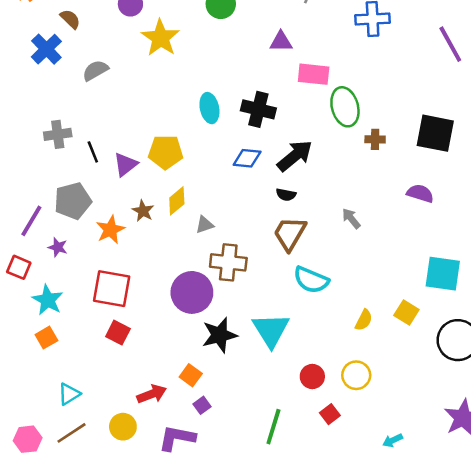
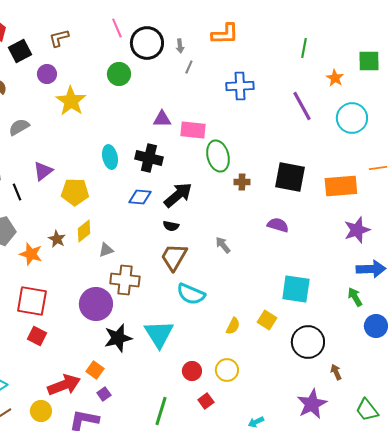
purple triangle: (281, 42) -> (162, 119), moved
purple triangle: (125, 165) -> (43, 171), moved
orange star: (110, 230) -> (31, 254), turned -30
red arrow: (152, 394) -> (64, 385), size x1.4

